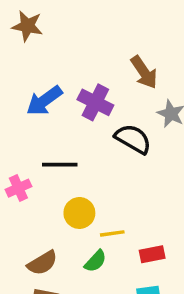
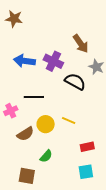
blue arrow: (44, 101) -> (24, 61), turned 45
yellow line: (112, 233) -> (69, 120), moved, turned 32
green semicircle: (95, 261) -> (46, 156), moved
brown semicircle: (42, 263) -> (25, 134), moved

